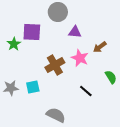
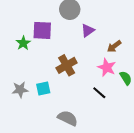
purple triangle: (75, 32) -> (88, 30), turned -40
pink star: (80, 58) -> (107, 67), moved

